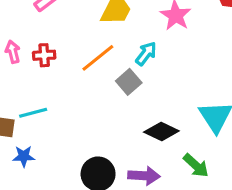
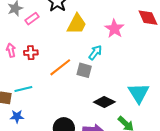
orange line: (98, 58) -> (60, 67), moved
gray square: (129, 82) -> (84, 70), turned -35

